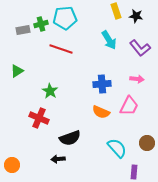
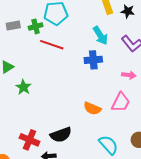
green cross: (41, 24) -> (36, 26), moved
blue cross: (102, 84) -> (93, 60), moved
green star: (50, 91) -> (23, 87), moved
red cross: (39, 118) -> (29, 140), moved

